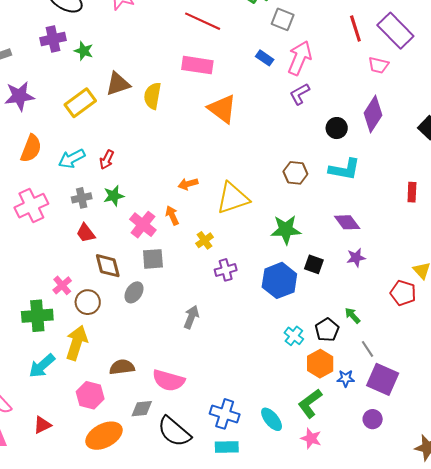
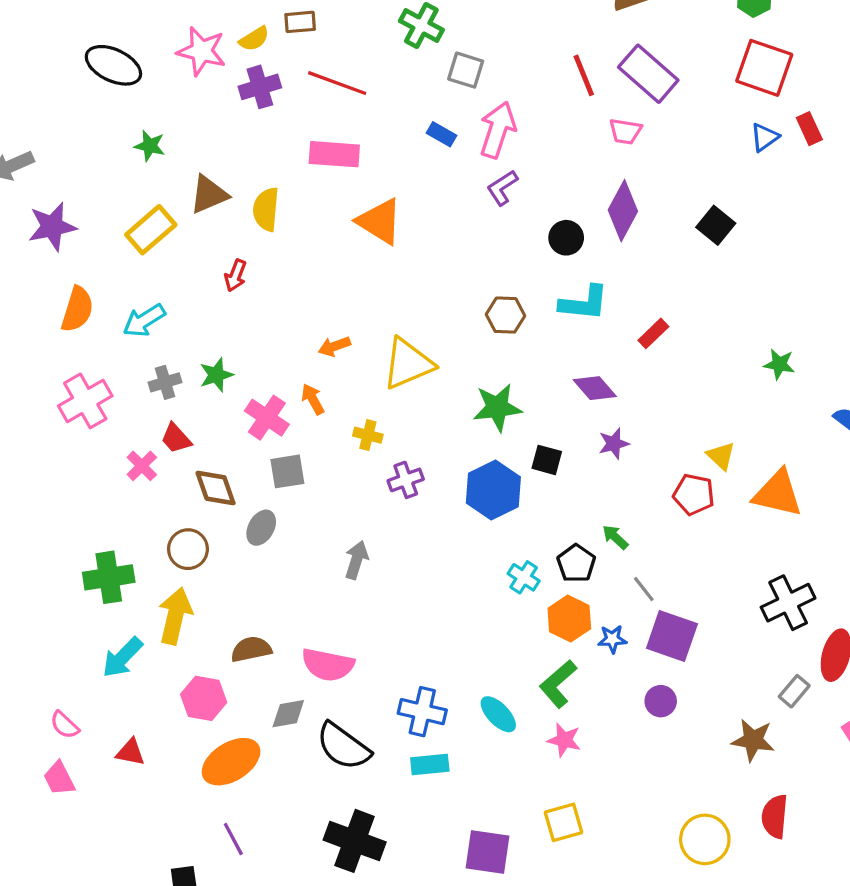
purple cross: (53, 39) -> (260, 87), moved
red arrow: (107, 160) -> (235, 275), moved
red rectangle: (412, 192) -> (653, 333), moved, turned 48
yellow cross: (204, 240) -> (368, 435), turned -36
pink cross: (62, 285) -> (142, 466), moved
red triangle: (42, 425) -> (130, 752), turned 42

